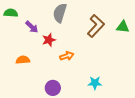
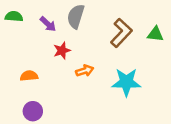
purple arrow: (32, 27) -> (48, 24), moved
cyan star: (95, 83) -> (126, 82), moved, size x1.6
purple circle: (53, 88) -> (33, 111), moved

